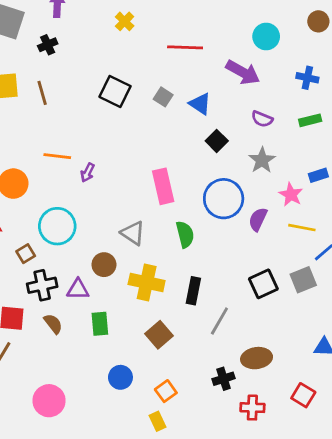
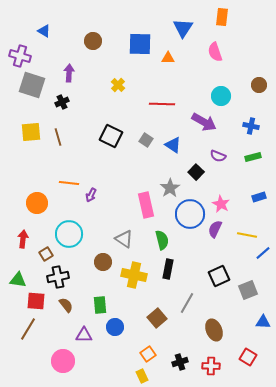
black square: (217, 141) -> (196, 172), moved
gray star: (262, 160) -> (170, 188), moved
pink star: (291, 195) -> (221, 204), moved
gray square: (303, 280) -> (248, 290), moved
purple triangle: (78, 289) -> (84, 335), moved
black rectangle: (193, 291) -> (168, 269), moved
brown square: (159, 335) -> (157, 318), moved
brown ellipse: (257, 358) -> (214, 330), turned 75
blue circle: (120, 377) -> (115, 327), moved
black cross: (224, 379) -> (180, 362), moved

